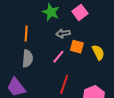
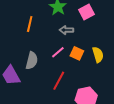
orange square: (77, 47) -> (77, 53), moved
gray semicircle: (27, 59) -> (32, 61), moved

